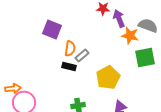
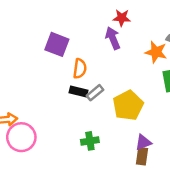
purple arrow: (119, 19) -> (113, 38), moved
gray rectangle: (82, 56) -> (95, 93), moved

